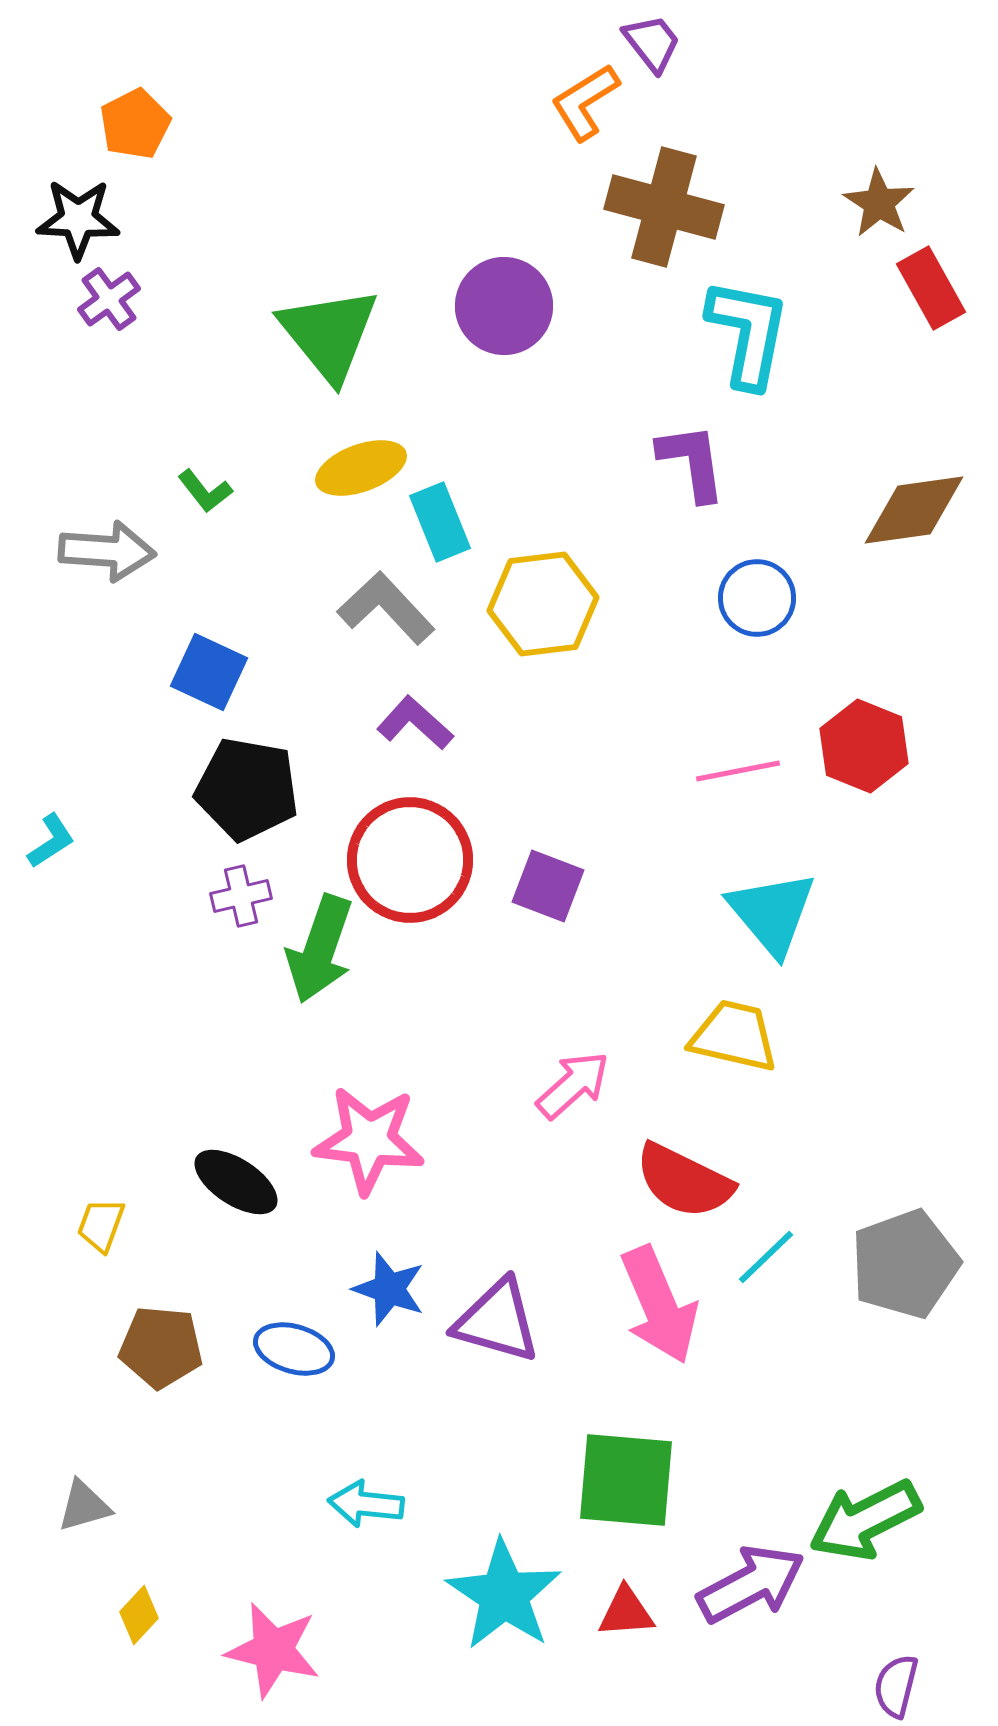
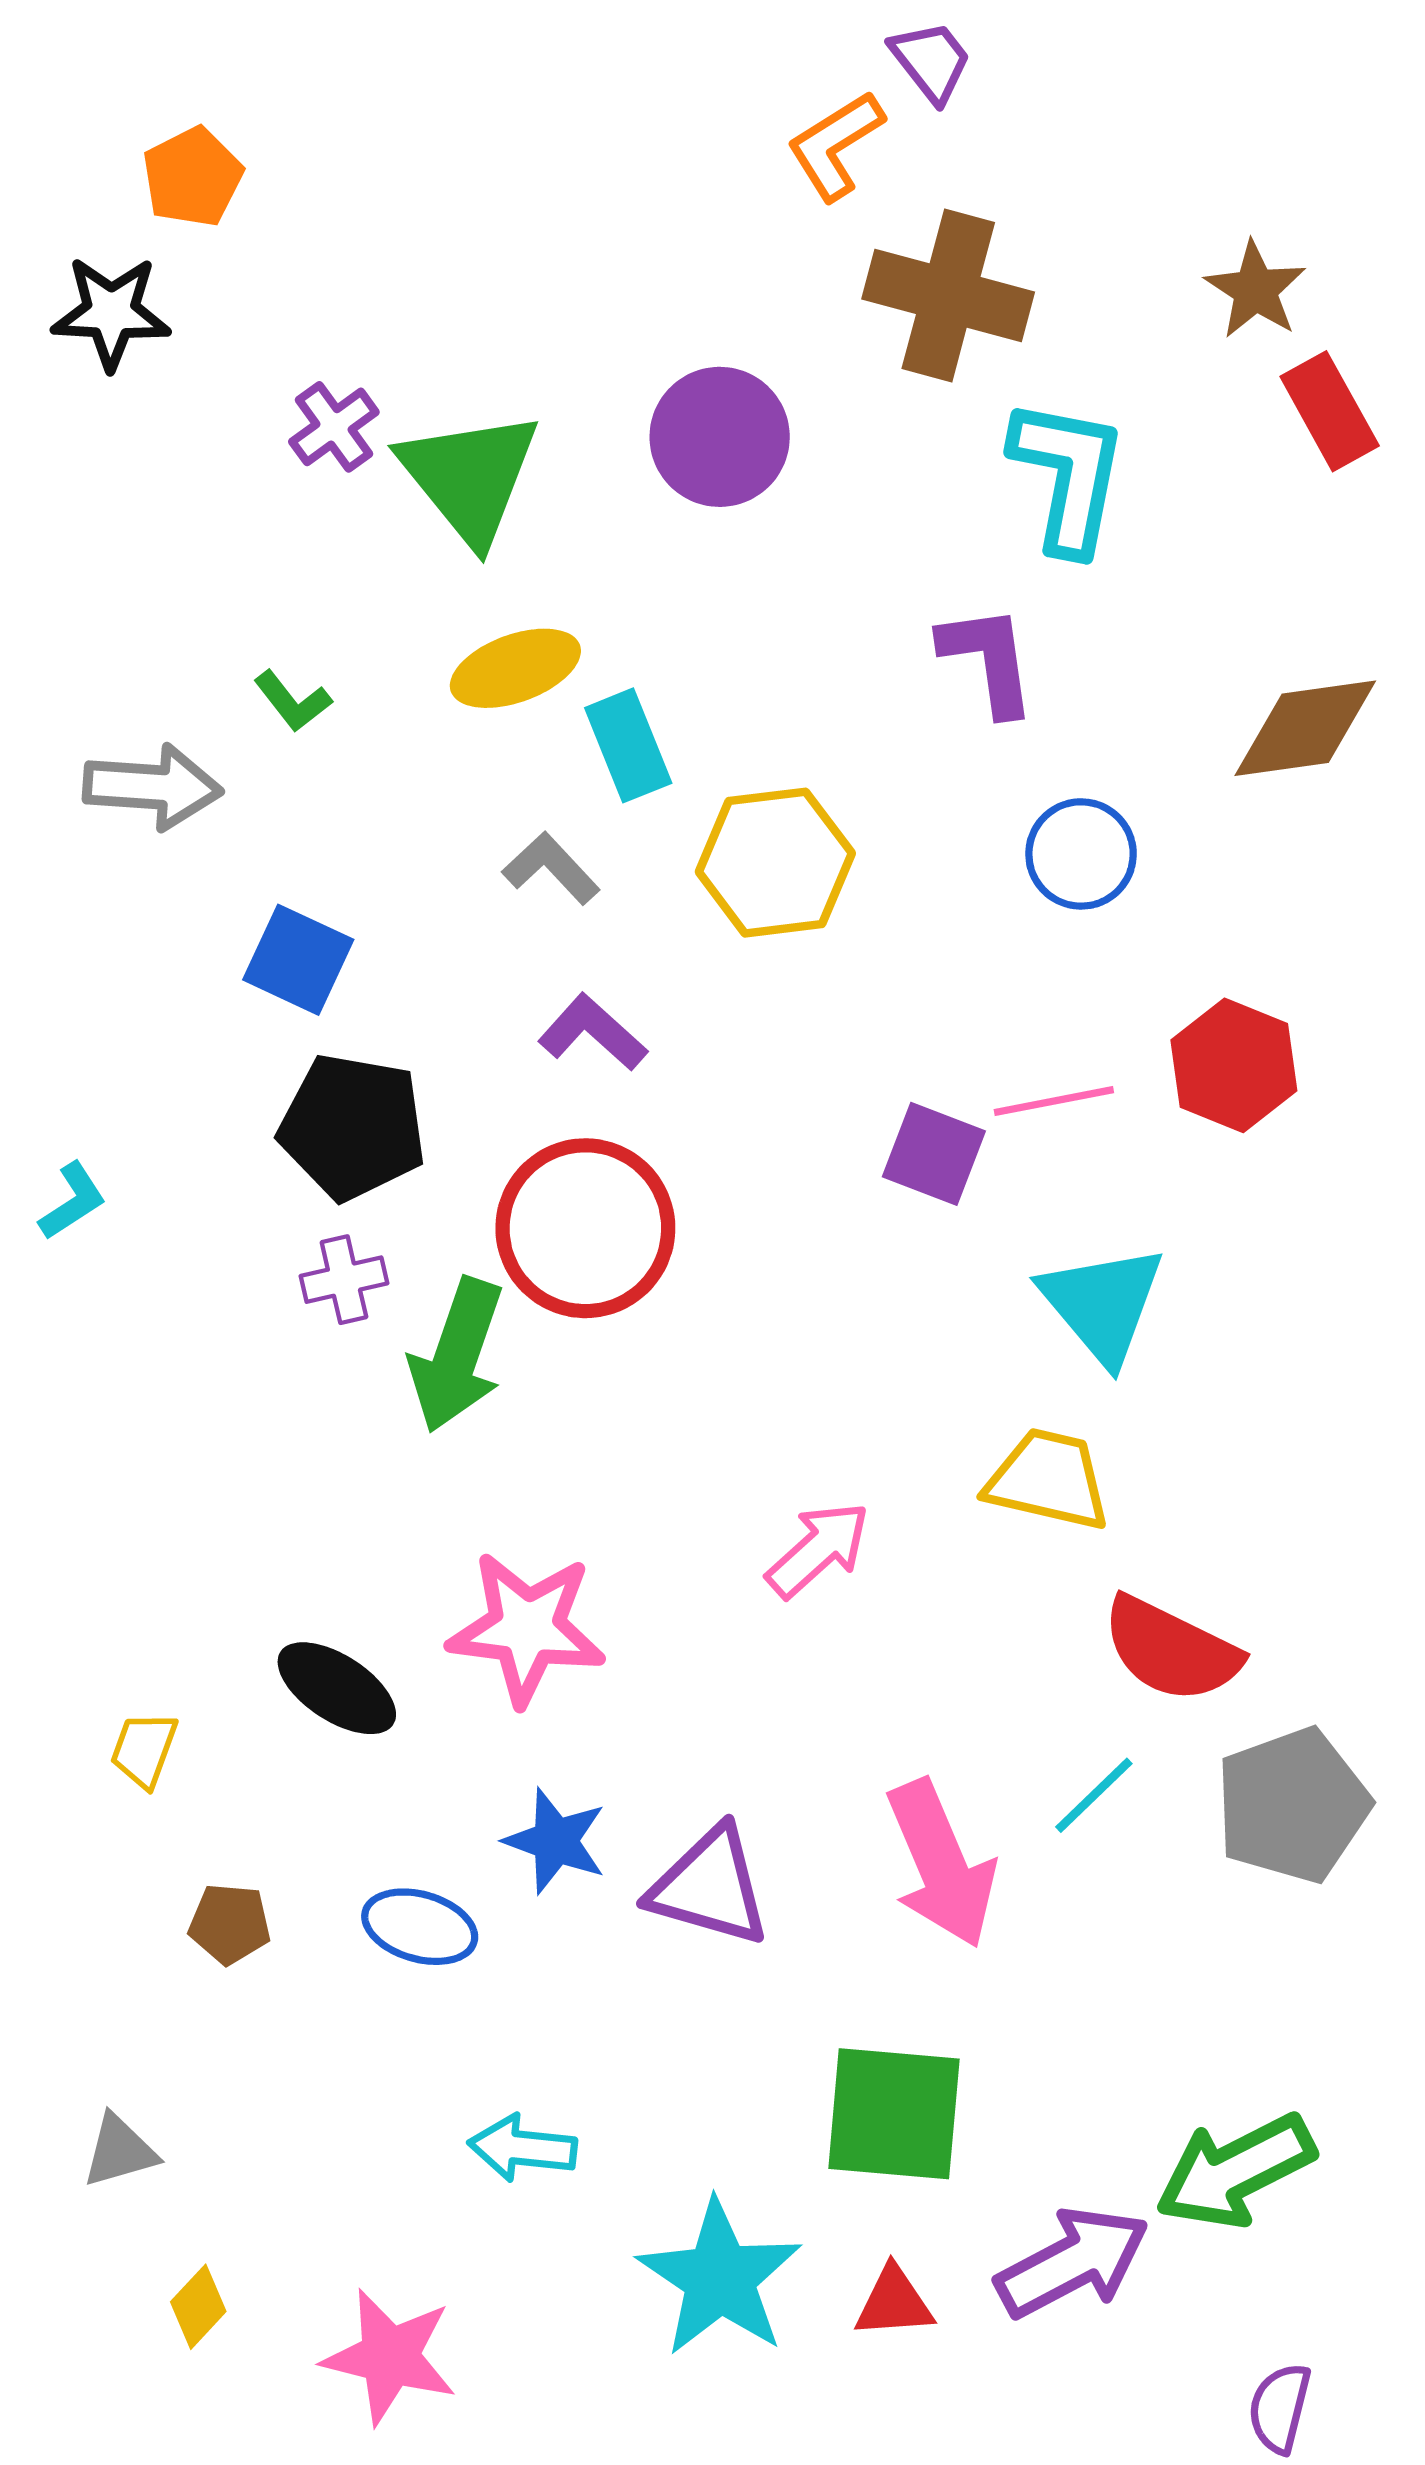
purple cross: (109, 299) -> (334, 427), moved
gray L-shape: (386, 608) -> (551, 868), size x0.7
purple square: (548, 886) -> (934, 1154), moved
red semicircle: (684, 1181) -> (1171, 1650), moved
brown pentagon: (161, 1347) -> (230, 1924), size x0.7

